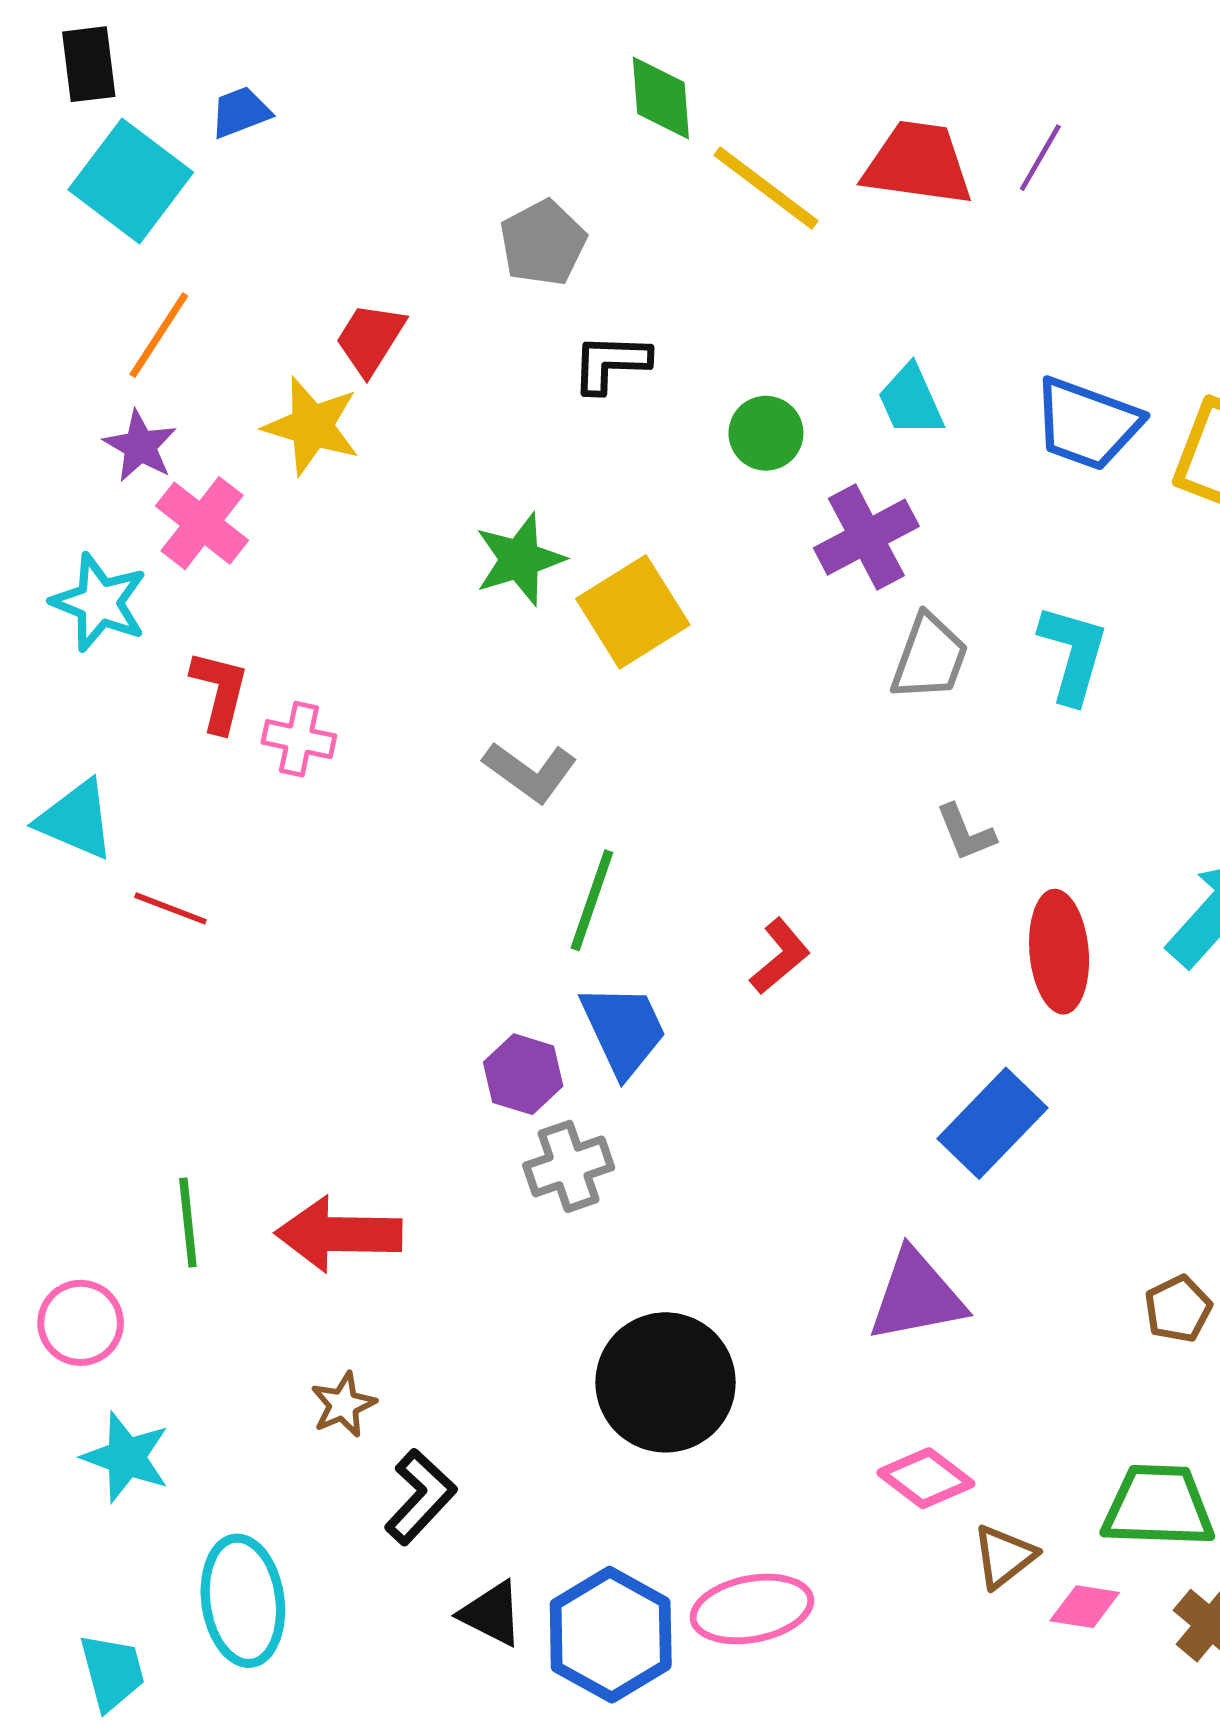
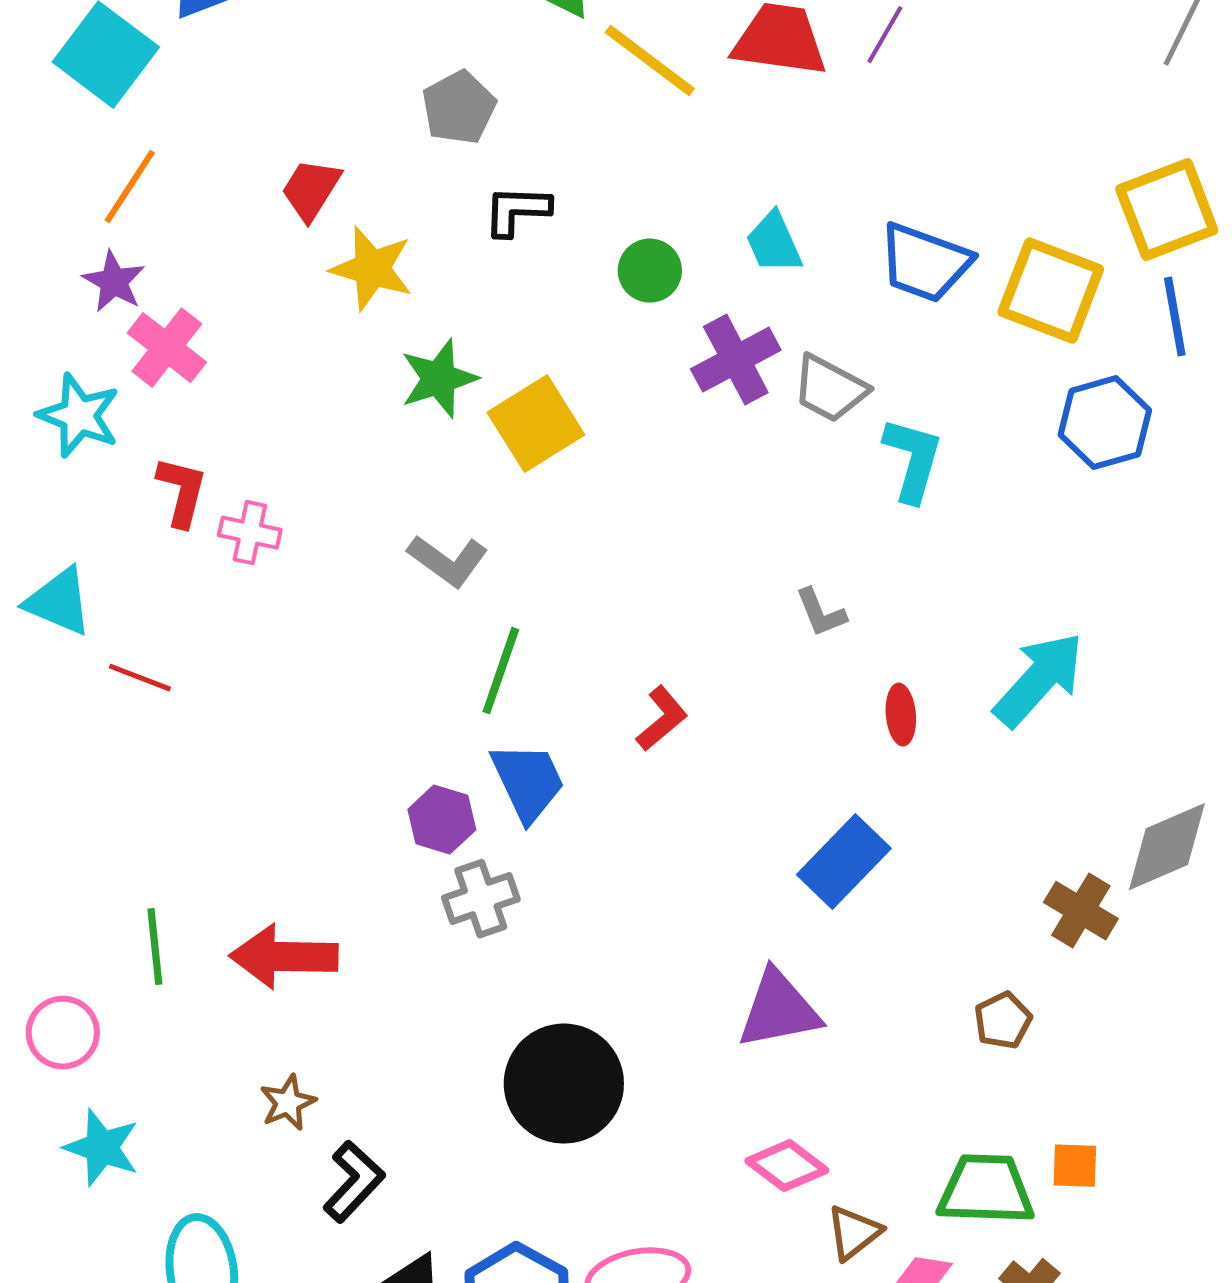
yellow star: (312, 426) -> (372, 269), moved
gray trapezoid: (929, 657) -> (830, 389), moved, turned 98
red ellipse: (1059, 952) -> (901, 715), size x0.6

